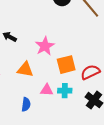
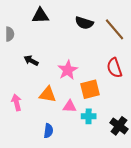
red semicircle: (90, 72) -> (114, 68), moved, turned -84
pink triangle: (47, 90) -> (70, 106), moved

